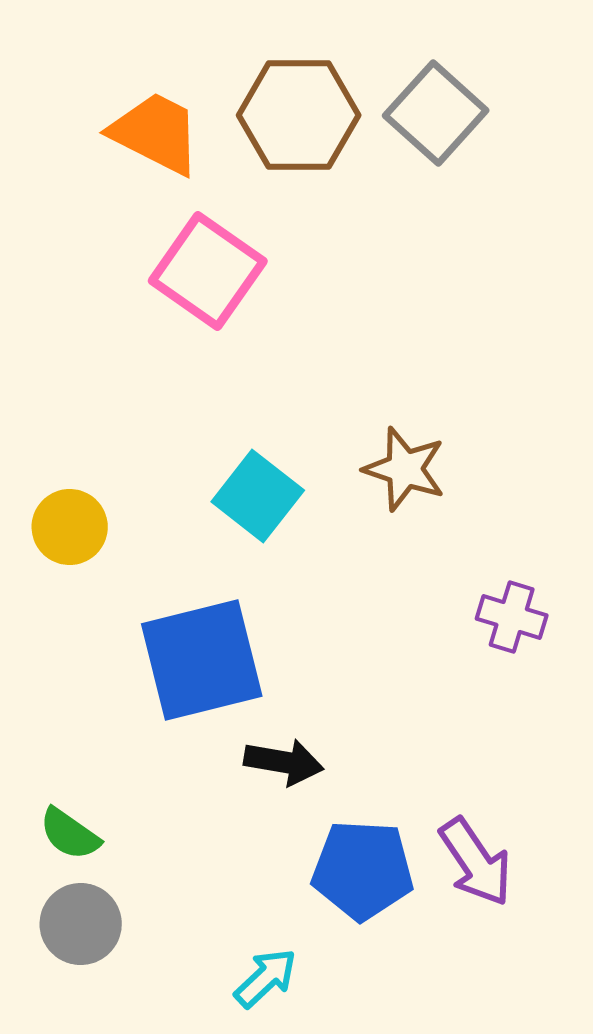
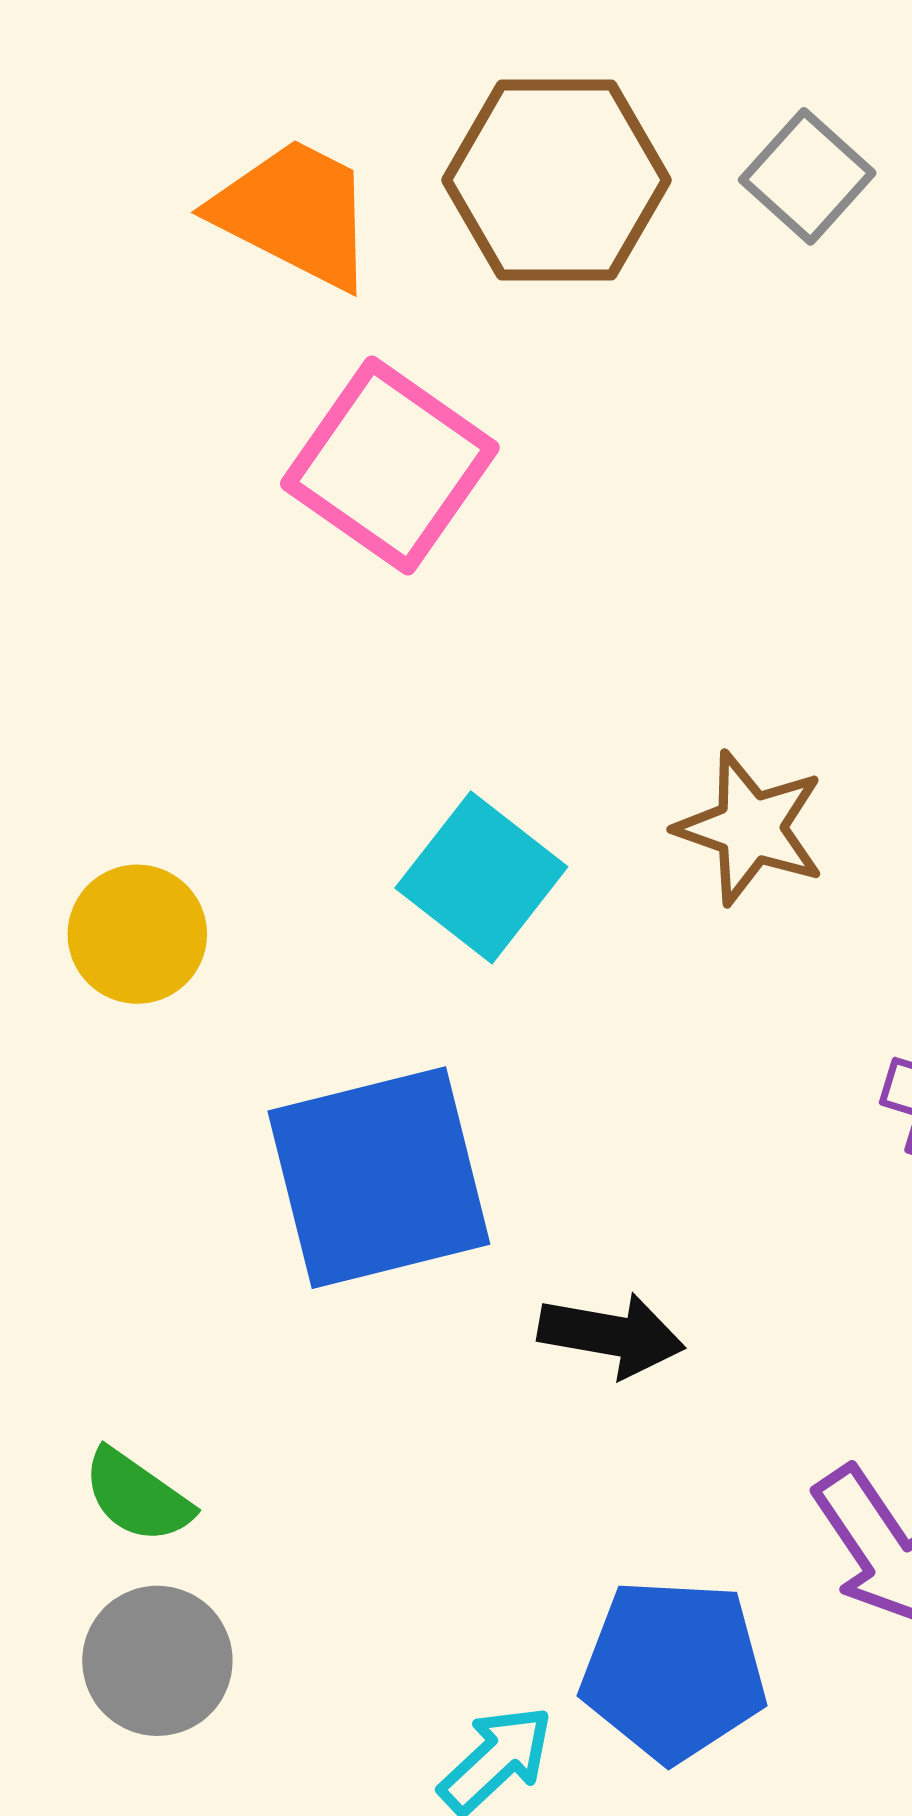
gray square: (436, 113) -> (807, 176), size x0.7
black arrow: (284, 762) -> (611, 1335), moved
blue pentagon: (363, 870) -> (674, 1670), moved

